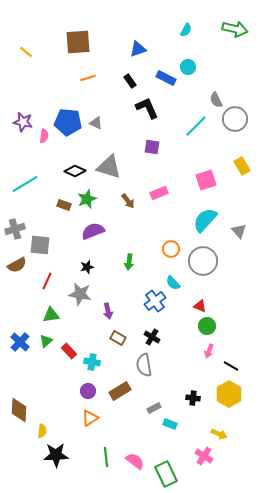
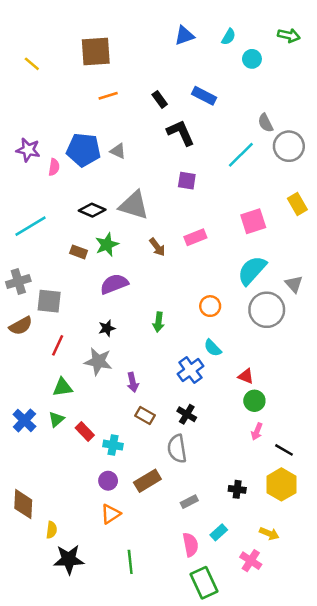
green arrow: (235, 29) -> (289, 36), size x0.7
blue triangle: (138, 49) -> (184, 36), moved
cyan circle: (188, 67) -> (252, 59), moved
gray circle: (203, 261) -> (267, 310), moved
cyan rectangle: (170, 424) -> (219, 532), moved, turned -64
pink semicircle: (135, 461) -> (190, 545), moved, turned 42

